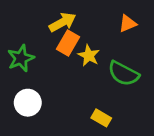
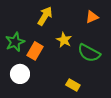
yellow arrow: (62, 22) -> (45, 16), turned -30
orange rectangle: (68, 43) -> (35, 51), moved

